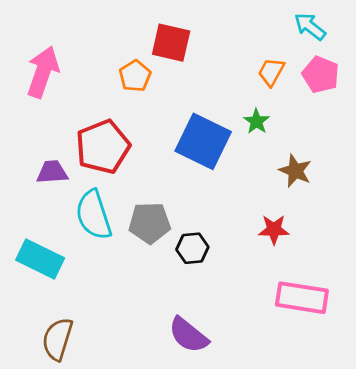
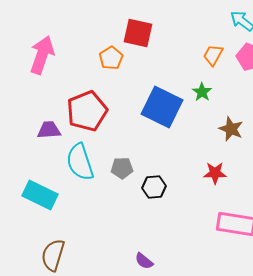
gray pentagon: (150, 223) -> (122, 168), size x0.7
purple semicircle: (188, 335) -> (144, 261), moved, size x0.6

